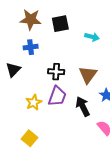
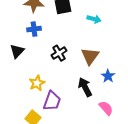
black cross: (56, 72) -> (59, 53), turned -35
purple trapezoid: (57, 96) -> (52, 101), moved

